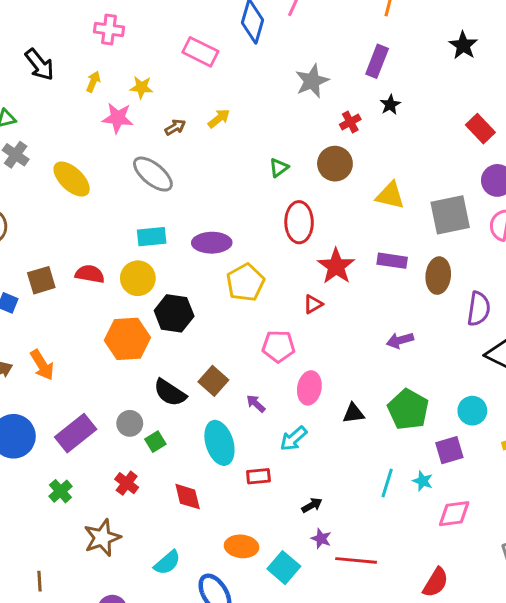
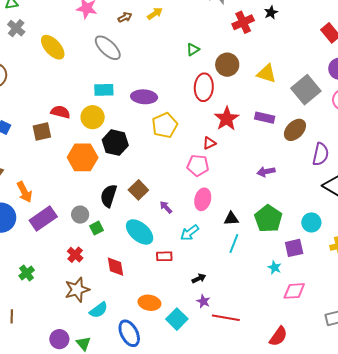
red cross: (350, 122) -> (243, 22), size x1.5
brown circle: (335, 164) -> (227, 65), moved
gray square: (450, 215) -> (306, 90), turned -32
brown ellipse: (438, 276) -> (295, 130), turned 35
brown square: (41, 280) -> (42, 132), moved
pink pentagon: (278, 346) -> (198, 165), moved
orange arrow: (42, 365) -> (24, 192), moved
black semicircle: (170, 393) -> (109, 196), turned 70
cyan ellipse: (219, 443) -> (140, 232), turned -36
cyan line: (387, 483) -> (234, 244), moved
green cross: (60, 491) -> (27, 273), moved
brown star: (102, 538) -> (77, 290), moved

